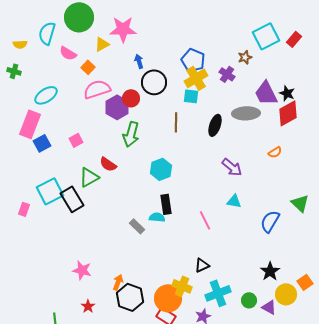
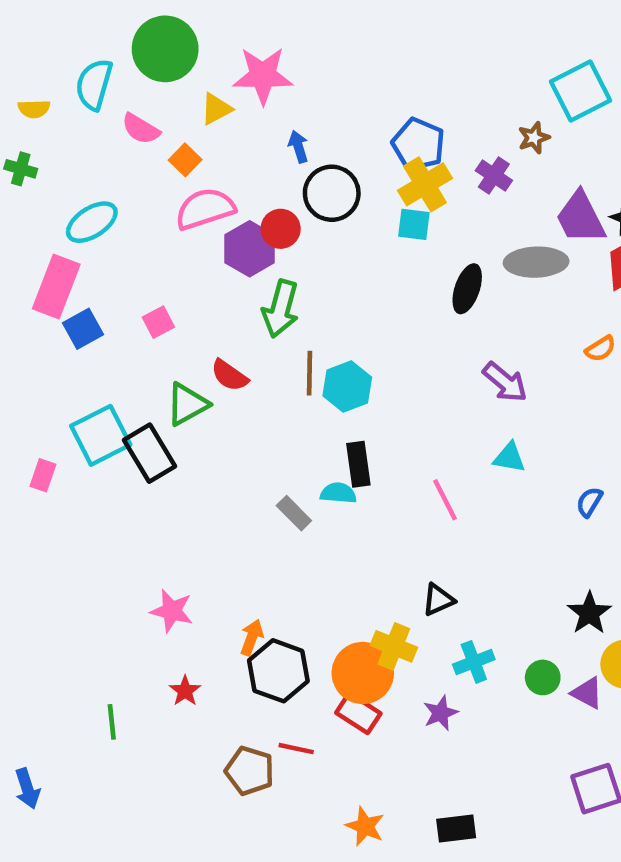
brown line: (176, 122) -> (309, 373), moved
blue semicircle: (270, 221) -> (589, 502), size x0.6
cyan cross: (218, 293) -> (474, 662), size x0.7

